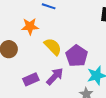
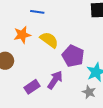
yellow semicircle: (53, 47) -> (49, 40), moved

